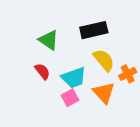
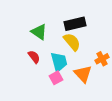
yellow semicircle: (104, 60) -> (72, 42), moved
cyan trapezoid: (74, 78) -> (59, 62), turned -85

